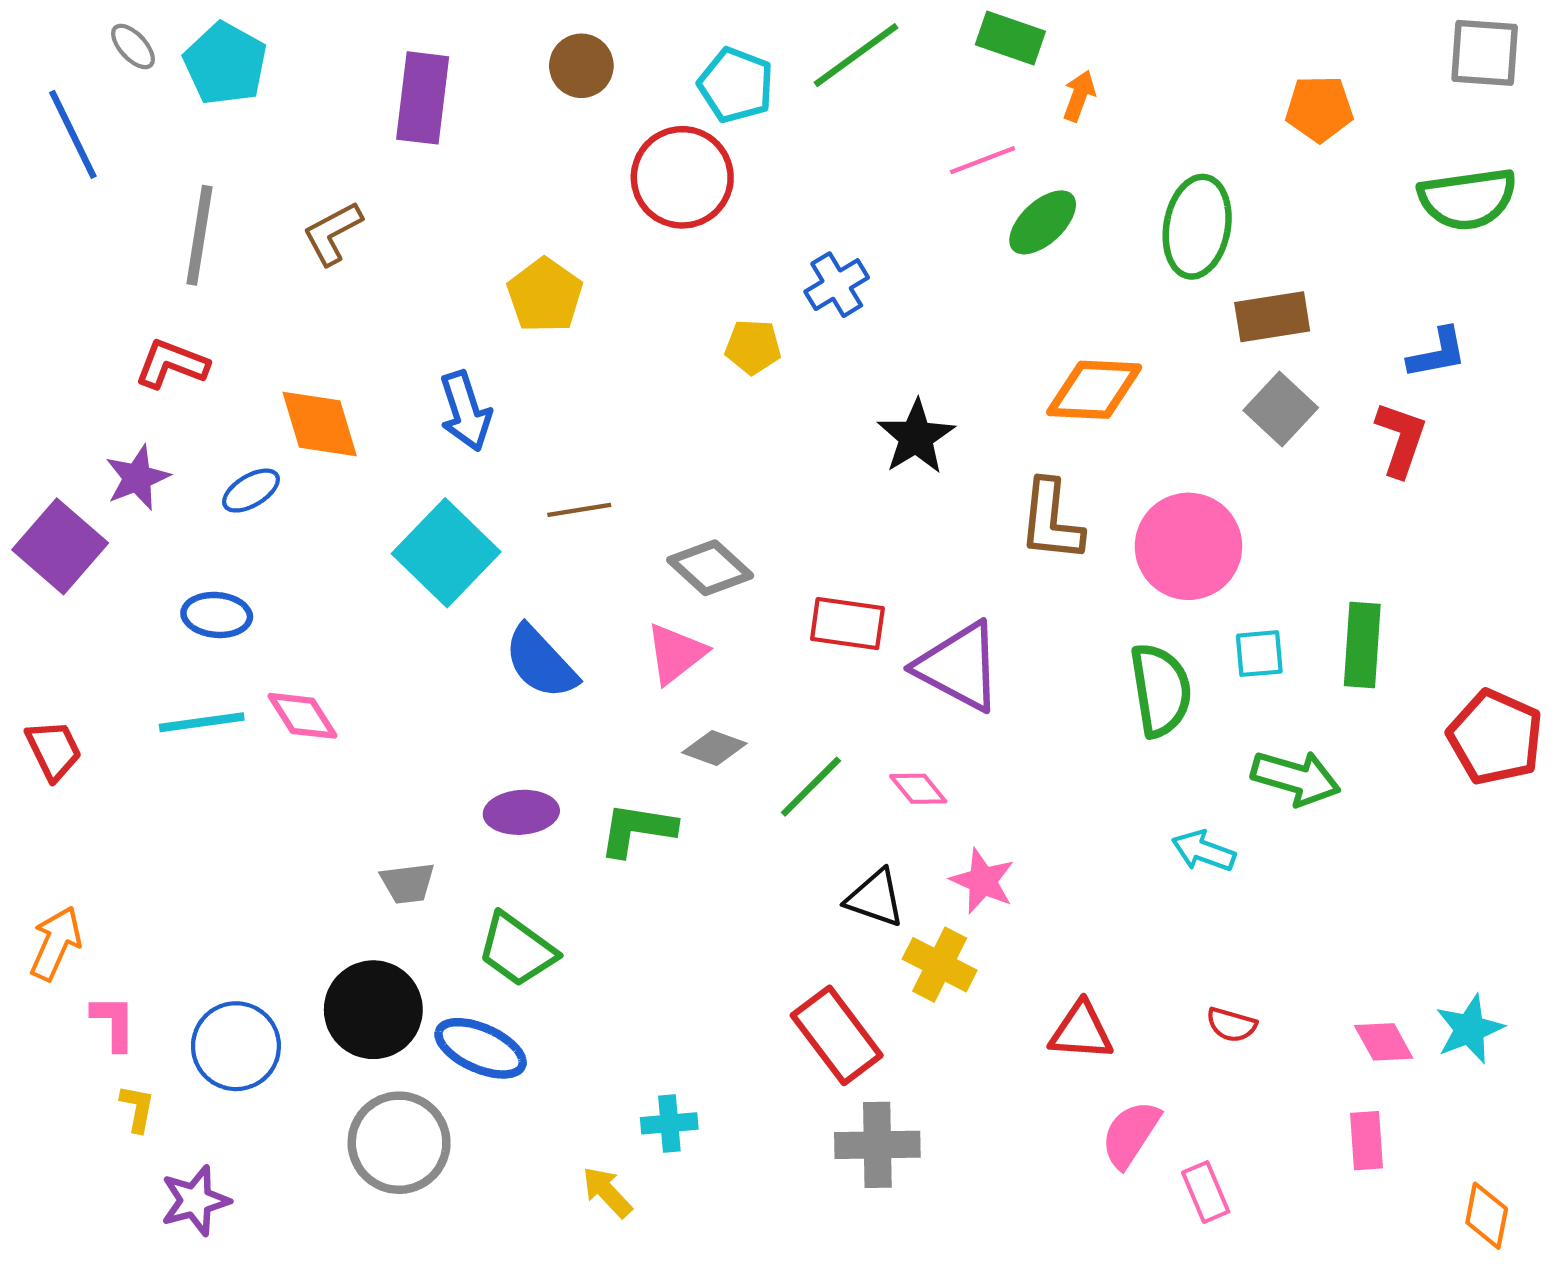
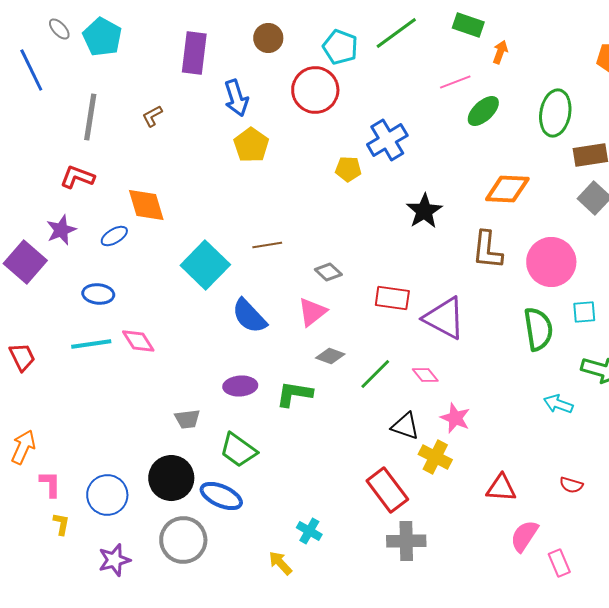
brown L-shape: (333, 233) -> (152, 116), size x0.7
blue cross: (837, 285) -> (387, 140), size x1.4
blue arrow: (466, 411) -> (236, 98), moved
gray diamond: (710, 568) -> (328, 272), size x0.7
cyan cross: (669, 1123) -> (309, 531), turned 35
purple star: (195, 1201) -> (114, 560), moved

